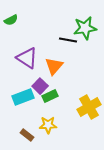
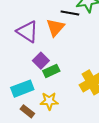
orange triangle: (54, 66) -> (55, 27), moved
cyan rectangle: (23, 97) -> (22, 89), moved

